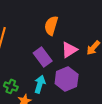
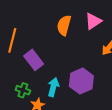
pink triangle: (69, 50) -> (93, 21), moved
purple rectangle: (43, 57) -> (34, 60), moved

